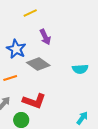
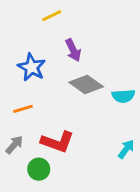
gray diamond: (38, 64) -> (86, 84), moved
cyan arrow: (82, 118) -> (126, 149), moved

